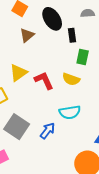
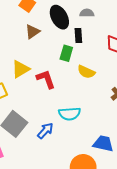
gray semicircle: (88, 13) -> (87, 13), moved
green rectangle: (83, 57) -> (66, 53), moved
yellow semicircle: (71, 79) -> (86, 72), moved

